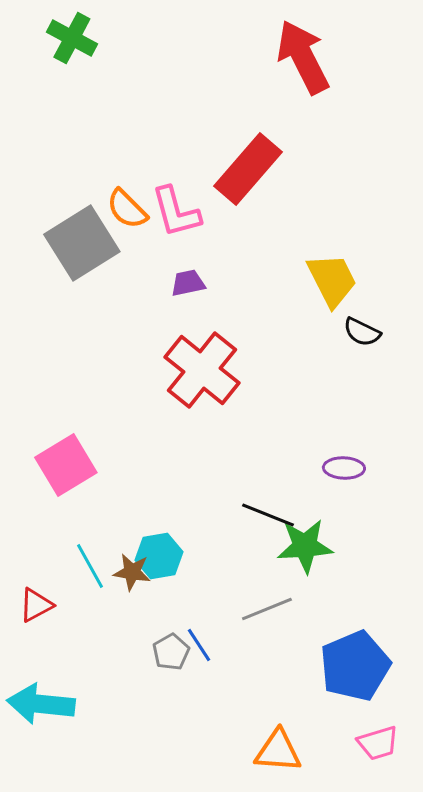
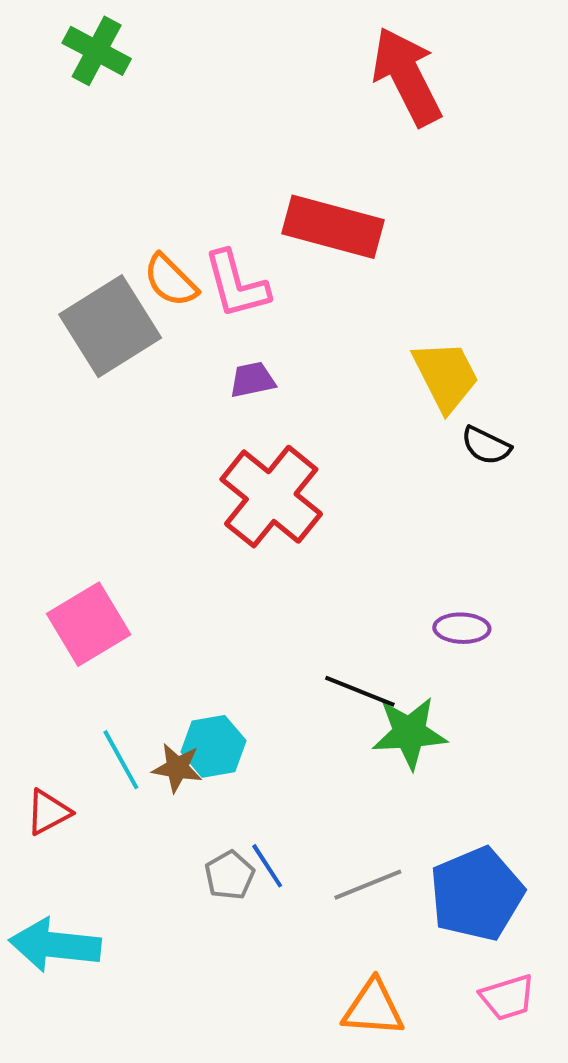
red rectangle: (248, 169) -> (333, 227), turned 64
gray line: (267, 609) -> (368, 885), moved

